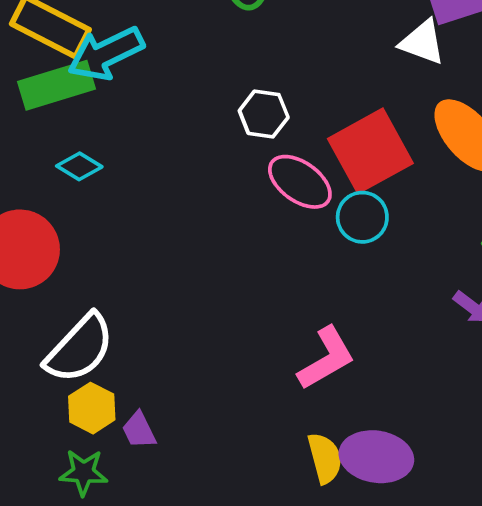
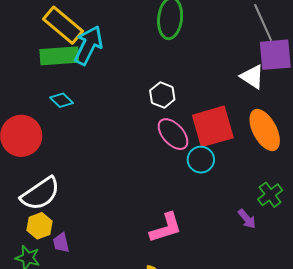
cyan arrow: (106, 54) -> (88, 45), turned 129

